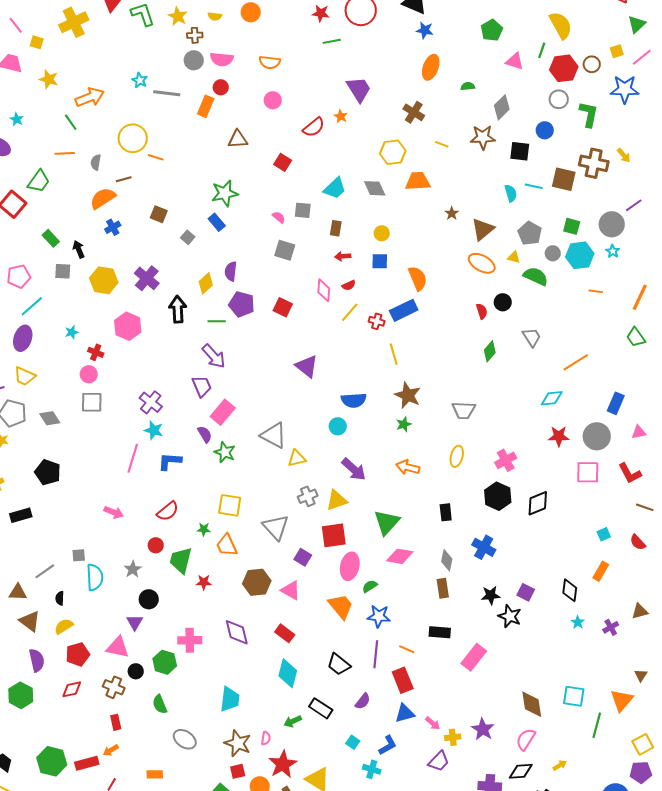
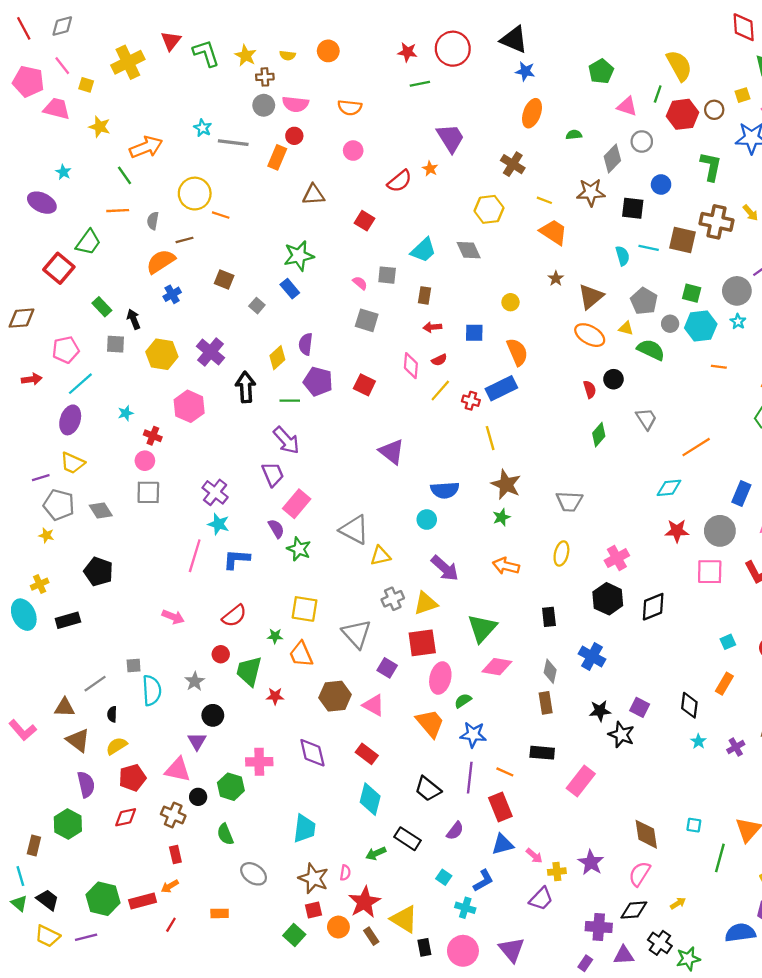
gray circle: (559, 99) -> (642, 141), moved
orange trapezoid: (418, 181) -> (554, 232), moved, turned 36
yellow circle: (382, 233) -> (510, 302), moved
cyan square: (574, 696) -> (694, 825), size x0.6

